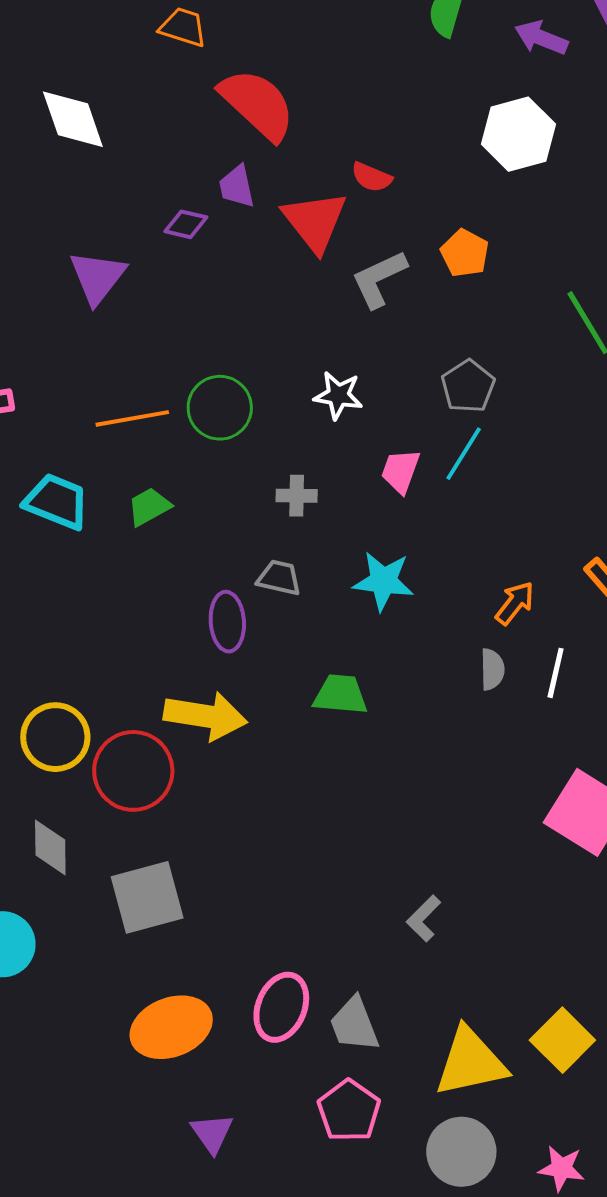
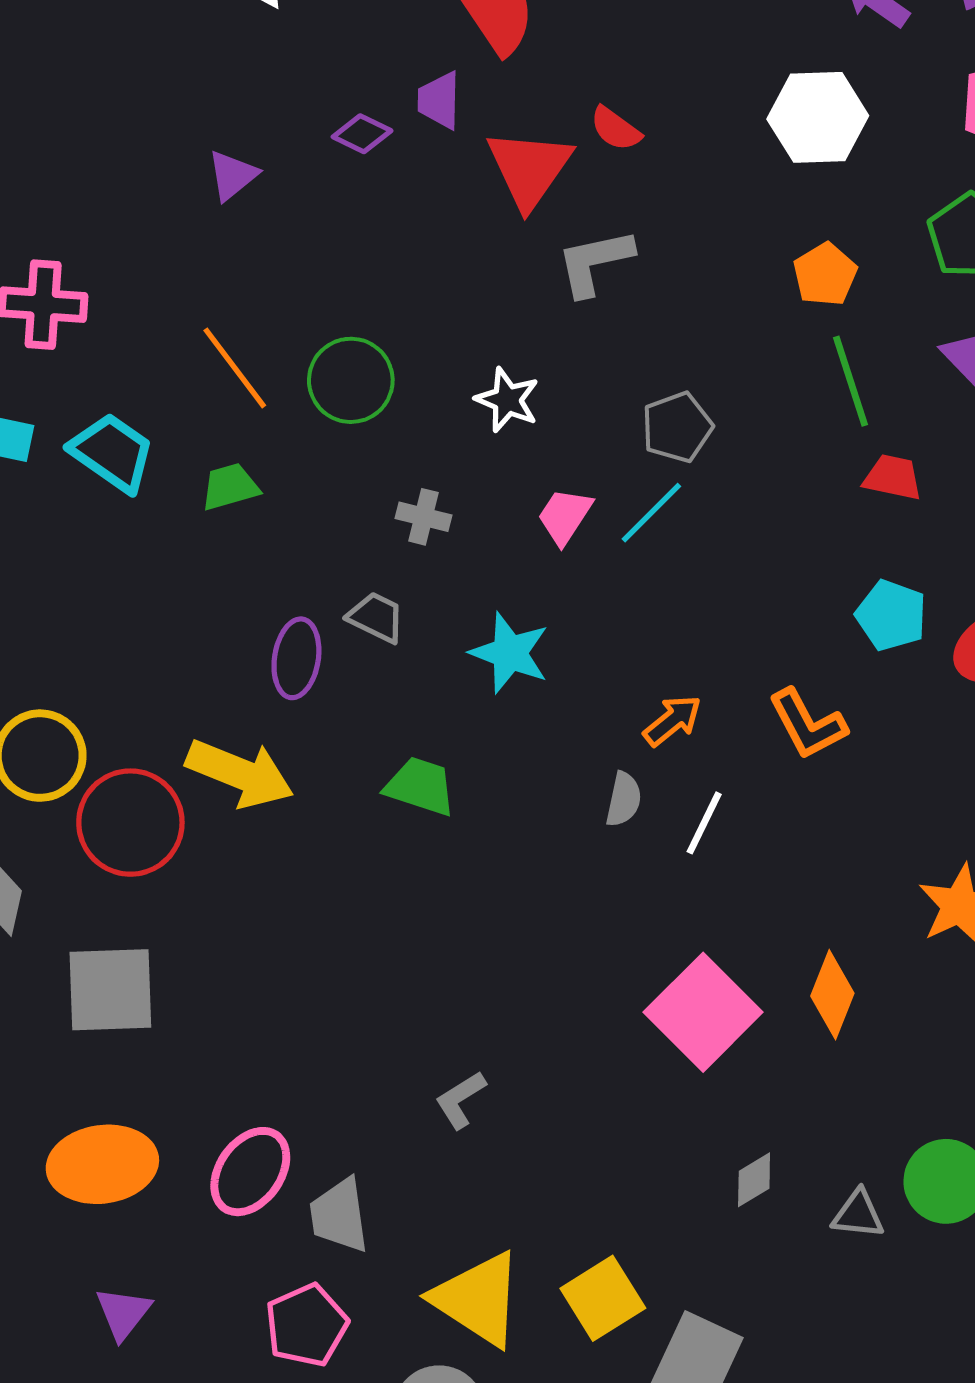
orange pentagon: (465, 253) -> (825, 275), moved
purple triangle: (98, 277) -> (232, 175), size x0.7
orange line: (132, 418) -> (235, 368), turned 50
yellow triangle: (471, 1062) -> (478, 1299), turned 32

